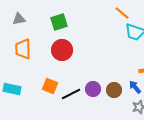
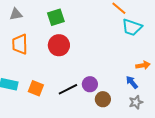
orange square: (50, 86) -> (36, 88), moved
brown circle: (114, 90) -> (103, 99), moved

